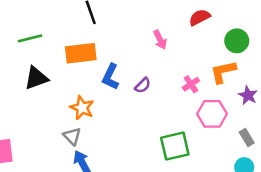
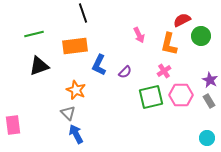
red semicircle: (200, 17) -> (182, 20), moved
orange L-shape: (223, 72) -> (169, 44), moved, turned -65
gray rectangle: (247, 137) -> (209, 101), moved
green square: (175, 146) -> (151, 97), moved

